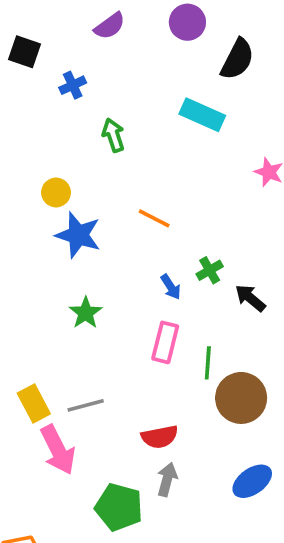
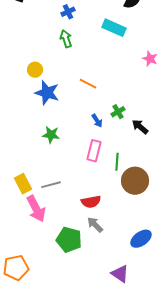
blue cross: (73, 85) -> (68, 12), moved
green star: (86, 313) -> (51, 135), turned -30
gray arrow: (167, 479) -> (95, 225), turned -60
blue ellipse: (252, 481) -> (141, 239), moved

